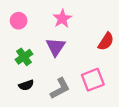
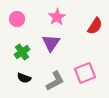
red semicircle: (106, 41) -> (95, 26), moved
black semicircle: (26, 85) -> (24, 78), turned 40

